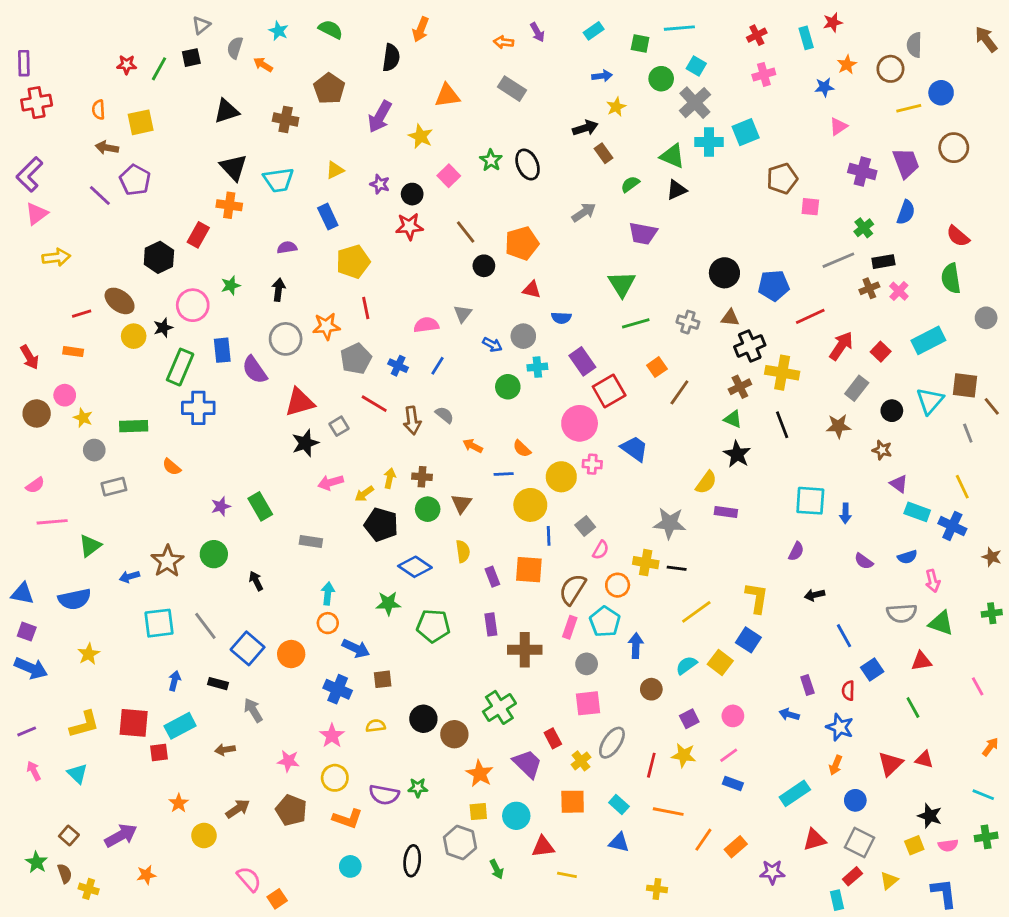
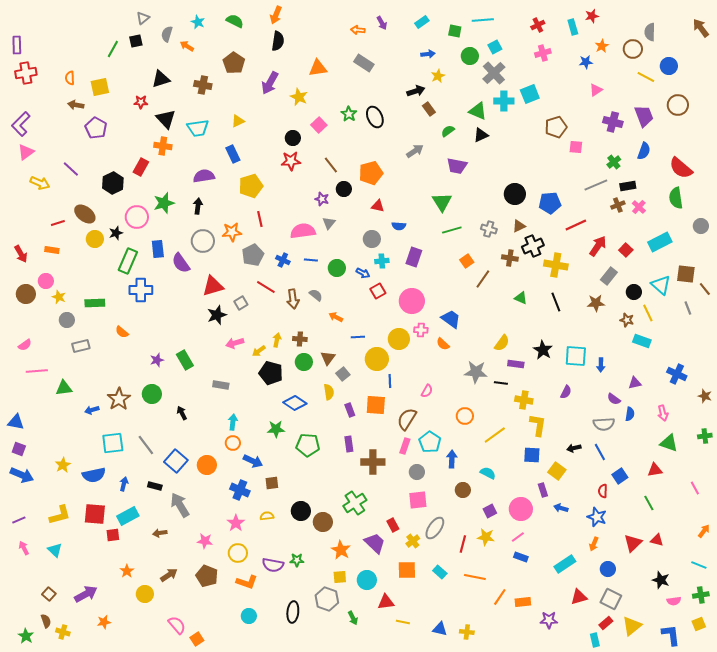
orange arrow: (421, 29) -> (276, 15), moved
red star: (127, 65) -> (141, 102), moved
cyan square: (696, 66) -> (495, 47), turned 32
yellow line: (909, 108) -> (646, 77), turned 42
purple star: (380, 184) -> (322, 199), moved
purple line: (100, 195) -> (71, 169), moved
red semicircle: (958, 236) -> (681, 168), size x1.4
purple semicircle: (287, 247) -> (204, 176), size x1.5
yellow arrow: (56, 257) -> (40, 183), turned 30
green star: (231, 285) -> (164, 203), size x1.5
brown triangle: (730, 318) -> (519, 226), turned -32
pink semicircle: (426, 325) -> (303, 231), size x1.4
blue arrow: (492, 345) -> (363, 273), moved
purple rectangle: (582, 361) -> (414, 257), turned 54
blue line: (437, 366) -> (311, 260), turned 64
green circle: (508, 387) -> (337, 268), moved
brown cross: (740, 387) -> (510, 258), moved, turned 35
red square: (609, 391) -> (378, 291), moved, size x0.7
cyan triangle: (930, 401) -> (661, 285), turned -30
orange semicircle: (522, 449) -> (443, 344), moved
black star: (737, 454) -> (543, 350), moved
purple triangle: (899, 484) -> (635, 383), moved, turned -48
yellow line: (962, 487) -> (648, 313), moved
cyan rectangle: (917, 512) -> (642, 341), moved
gray square: (585, 526) -> (343, 374), moved
green triangle: (90, 546) -> (64, 388), turned 30
blue semicircle: (907, 557) -> (630, 414), moved, turned -64
yellow cross: (646, 563) -> (524, 400), moved
black line: (677, 568) -> (501, 383), moved
orange circle: (618, 585) -> (465, 416), moved
black arrow: (814, 595) -> (574, 448), moved
blue semicircle: (75, 599) -> (94, 475), moved
gray semicircle: (902, 613) -> (604, 424), moved
blue square: (748, 640) -> (532, 455), turned -30
yellow square: (720, 662) -> (557, 471), moved
cyan semicircle: (686, 665) -> (488, 473), turned 63
purple rectangle: (807, 685) -> (543, 490), moved
gray arrow: (253, 710) -> (180, 505), size x1.4
pink circle: (733, 716) -> (521, 509), size x1.5
blue triangle: (619, 843) -> (440, 629), moved
yellow square: (914, 845) -> (699, 624), moved
orange rectangle: (736, 847) -> (523, 602), turned 35
green star: (37, 862) -> (26, 636), moved
yellow triangle: (889, 881) -> (632, 626), size x1.5

